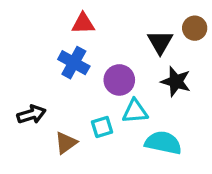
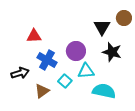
red triangle: (83, 23) -> (34, 36), moved
blue cross: (74, 63) -> (47, 60), moved
cyan square: (102, 127) -> (65, 81), turned -32

